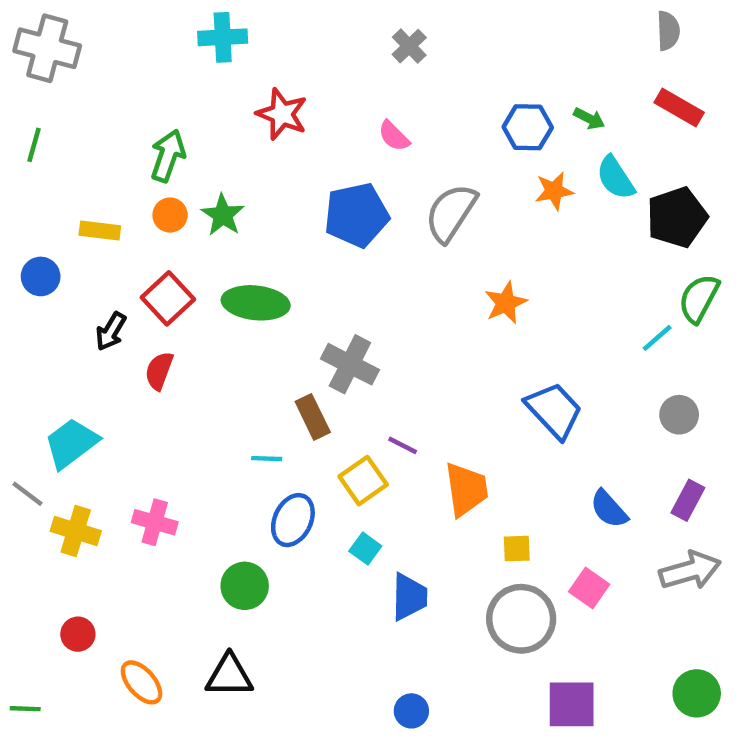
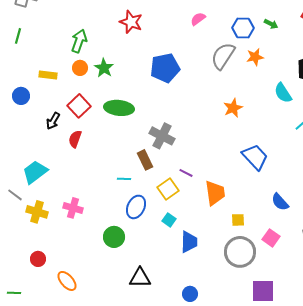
pink semicircle: (394, 136) -> (198, 19), moved, turned 98
cyan semicircle: (615, 178) -> (283, 93), moved
gray semicircle: (451, 213) -> (223, 56), moved
black triangle: (229, 676) -> (140, 278), moved

